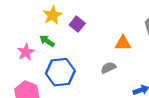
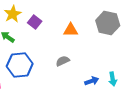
orange triangle: (123, 43) -> (71, 30), moved

